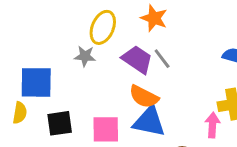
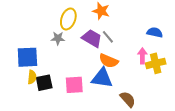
orange semicircle: (144, 97) -> (109, 61), moved
yellow semicircle: (20, 113) -> (32, 77), moved
pink arrow: (212, 125) -> (142, 56), moved

